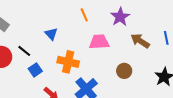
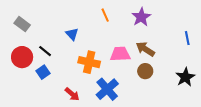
brown arrow: (140, 41) -> (145, 49), moved
pink trapezoid: (99, 42) -> (120, 54), moved
blue square: (35, 70) -> (43, 72), moved

